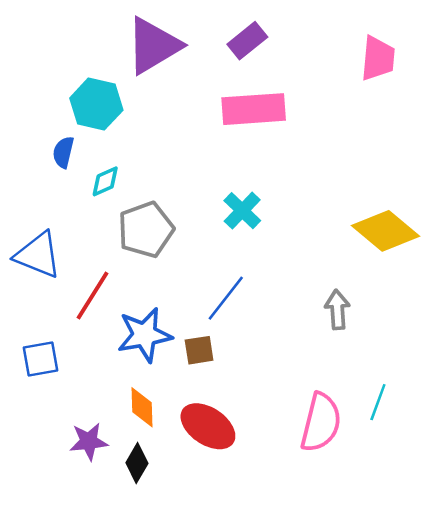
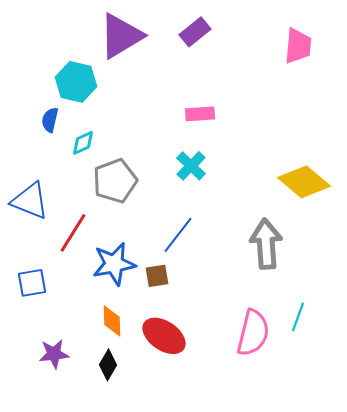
pink rectangle: (254, 109) -> (200, 114), moved, size x0.6
gray arrow: (337, 310) -> (266, 244), size x1.6
purple star: (89, 441) -> (54, 354), moved

